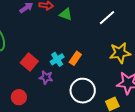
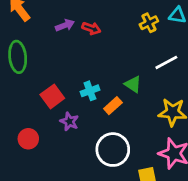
green triangle: (66, 14) -> (133, 84), moved
cyan cross: (57, 59) -> (90, 91), moved

